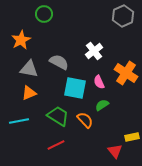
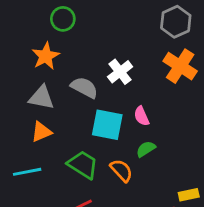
orange star: (21, 40) -> (46, 56), moved
white cross: (94, 51) -> (120, 72), moved
orange cross: (126, 73) -> (180, 66), moved

